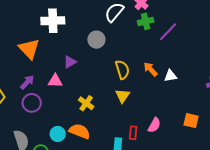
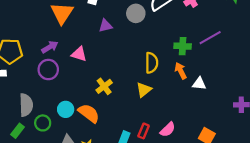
green cross: (146, 21) -> (183, 46), moved
gray circle: (96, 40) -> (136, 13), moved
purple triangle: (70, 62) -> (106, 26), moved

